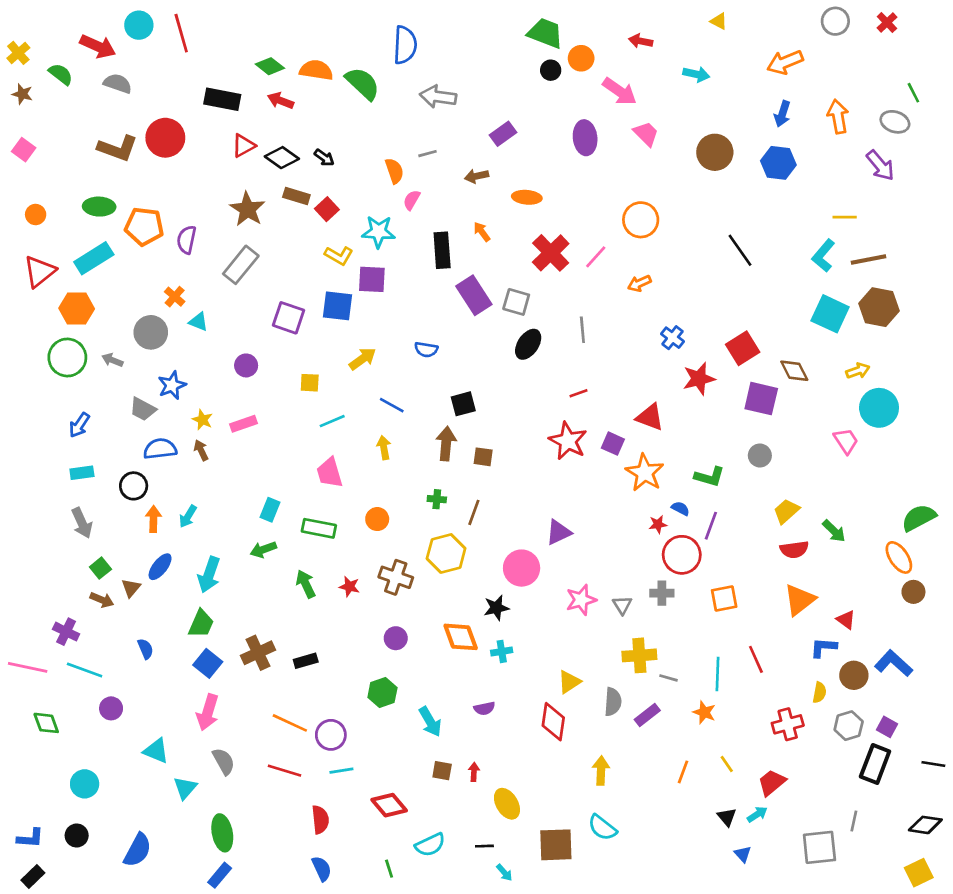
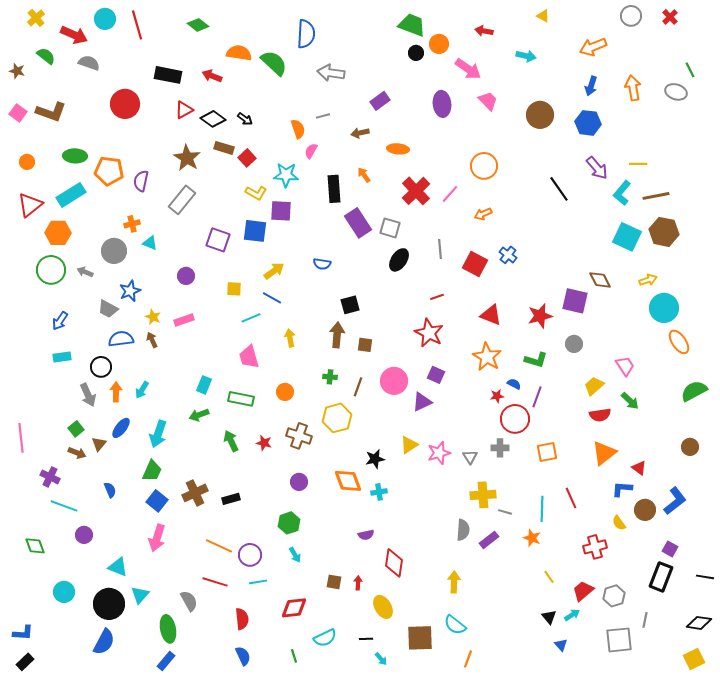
yellow cross: (18, 53) -> (36, 18), moved
green diamond: (270, 66) -> (198, 25), moved
brown L-shape: (118, 148) -> (51, 112), moved
purple arrow: (880, 166) -> (597, 168), moved
orange cross: (175, 297) -> (132, 224), turned 35
red square: (743, 348) -> (475, 264), moved, turned -30
red star: (699, 379) -> (540, 316), moved
blue line: (392, 405) -> (272, 298), moved
pink trapezoid: (846, 441) -> (625, 366), moved
purple square: (613, 444) -> (436, 375), moved
gray arrow: (82, 523) -> (88, 395), moved
orange ellipse: (899, 557) -> (679, 342), moved
pink circle: (522, 568) -> (394, 381), moved
blue L-shape: (894, 663) -> (675, 501), turned 100
pink line: (28, 667) -> (21, 438), moved, turned 72
yellow triangle: (569, 682) -> (409, 445), moved
yellow semicircle: (819, 693) -> (619, 523), turned 133
cyan arrow: (430, 722) -> (295, 555), moved, size x0.7
red diamond: (553, 722) -> (394, 563), moved
gray hexagon: (849, 726) -> (614, 596), moved
gray semicircle: (224, 761) -> (189, 601), moved
orange line: (683, 772) -> (468, 659), moved
red diamond: (389, 805) -> (294, 608), turned -56
black circle: (77, 836) -> (109, 604), moved, size x1.8

